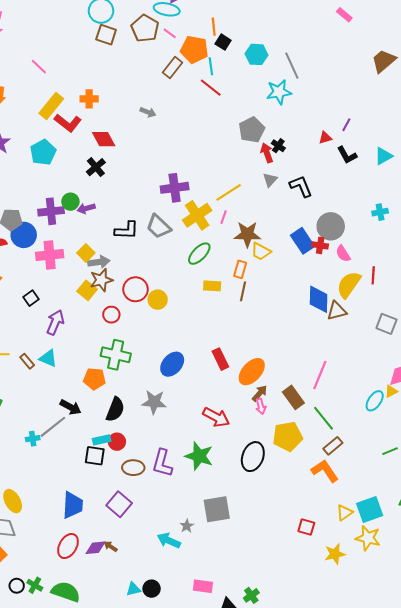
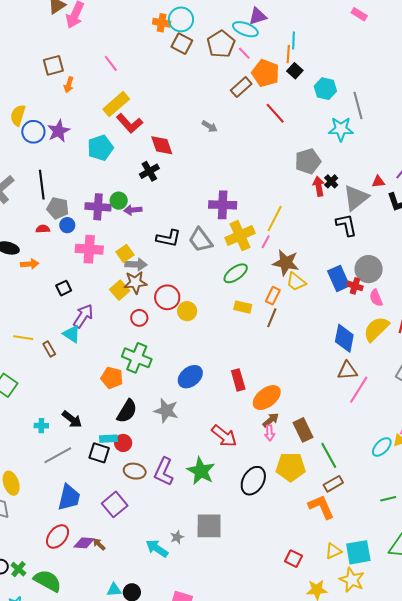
cyan line: (211, 66) -> (294, 41), moved
orange cross: (89, 99) -> (162, 23), moved
gray triangle: (270, 180) -> (356, 198), moved, size x1.8
yellow line: (229, 192) -> (275, 219), turned -40
blue circle: (24, 235) -> (67, 225), size x0.6
brown triangle: (337, 311) -> (347, 371), moved
cyan triangle: (48, 358) -> (72, 334), moved
pink line: (320, 375) -> (359, 390), moved
black arrow: (70, 407) -> (72, 419), moved
gray line: (53, 427) -> (58, 455), moved

